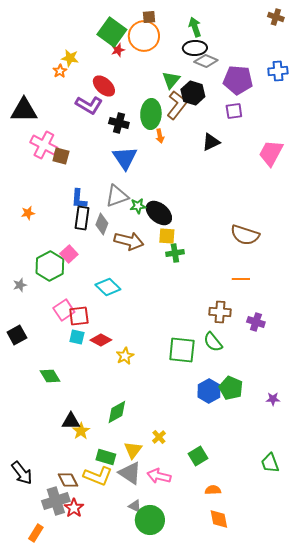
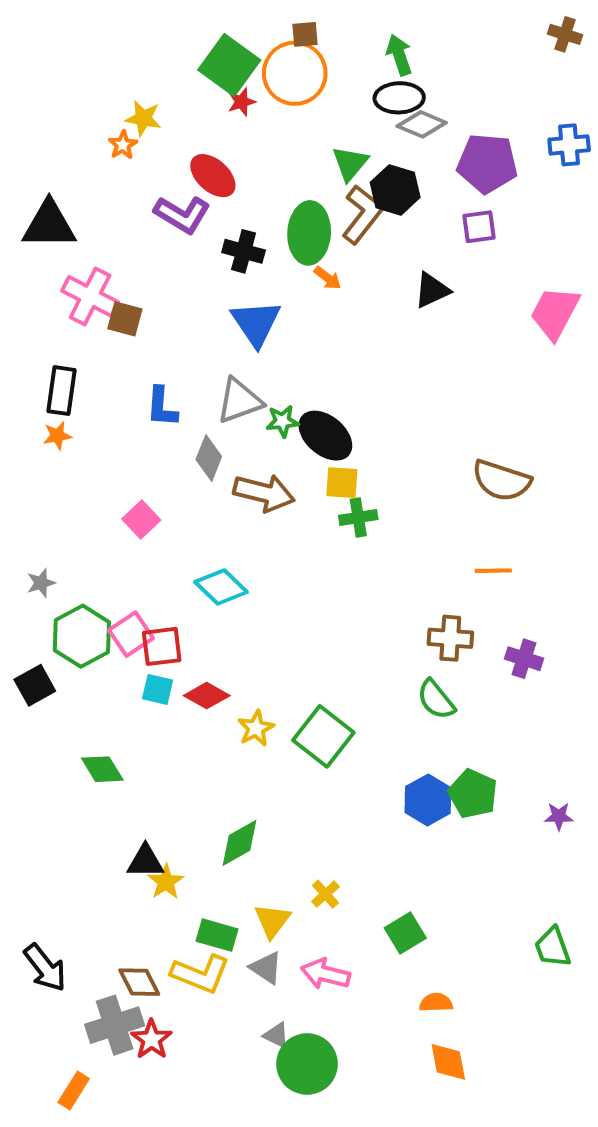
orange arrow: (160, 136) -> (328, 278), turned -40
black rectangle: (82, 218) -> (61, 391), moved
green hexagon: (50, 266) -> (82, 636), moved
green square: (182, 350) -> (323, 736), moved, turned 32
gray triangle: (130, 473) -> (266, 968), size x0.7

